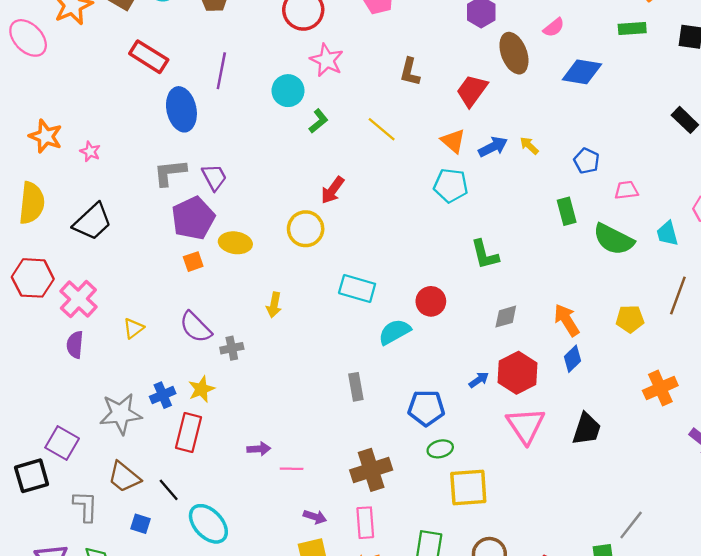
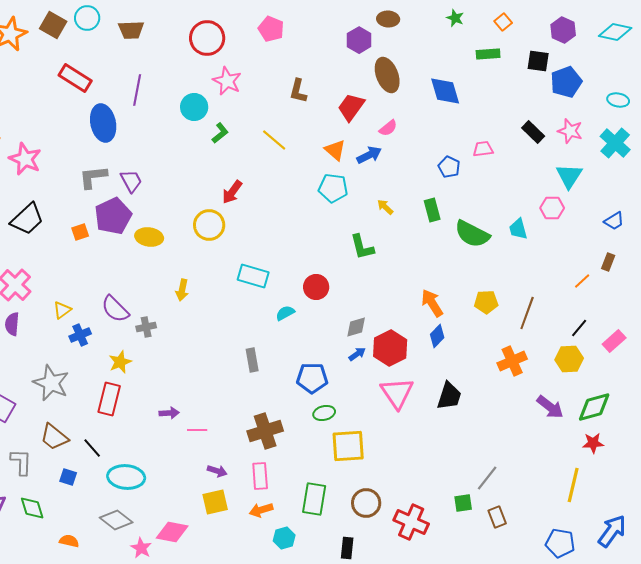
pink semicircle: (554, 27) -> (388, 128), moved
blue diamond: (582, 72) -> (445, 91), turned 64
yellow arrow: (529, 146) -> (385, 207), moved
pink star: (90, 151) -> (25, 159), size x1.8
pink trapezoid: (626, 190) -> (483, 149), moved
orange square: (193, 262) -> (80, 232), moved
brown line: (678, 296) -> (527, 313), moved
gray diamond: (506, 317) -> (356, 327), moved
cyan semicircle: (395, 332) -> (285, 313), size x0.7
blue cross: (163, 395) -> (80, 335), moved
gray star: (121, 414) -> (51, 383), turned 30
cyan ellipse: (208, 524) -> (126, 477), turned -42

